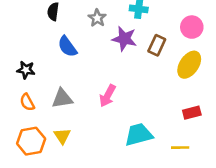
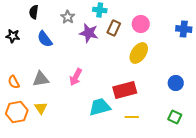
brown rectangle: (157, 45) -> (114, 28), moved
black star: (26, 70) -> (13, 36), moved
red rectangle: (192, 113) -> (125, 90), moved, size x1.6

